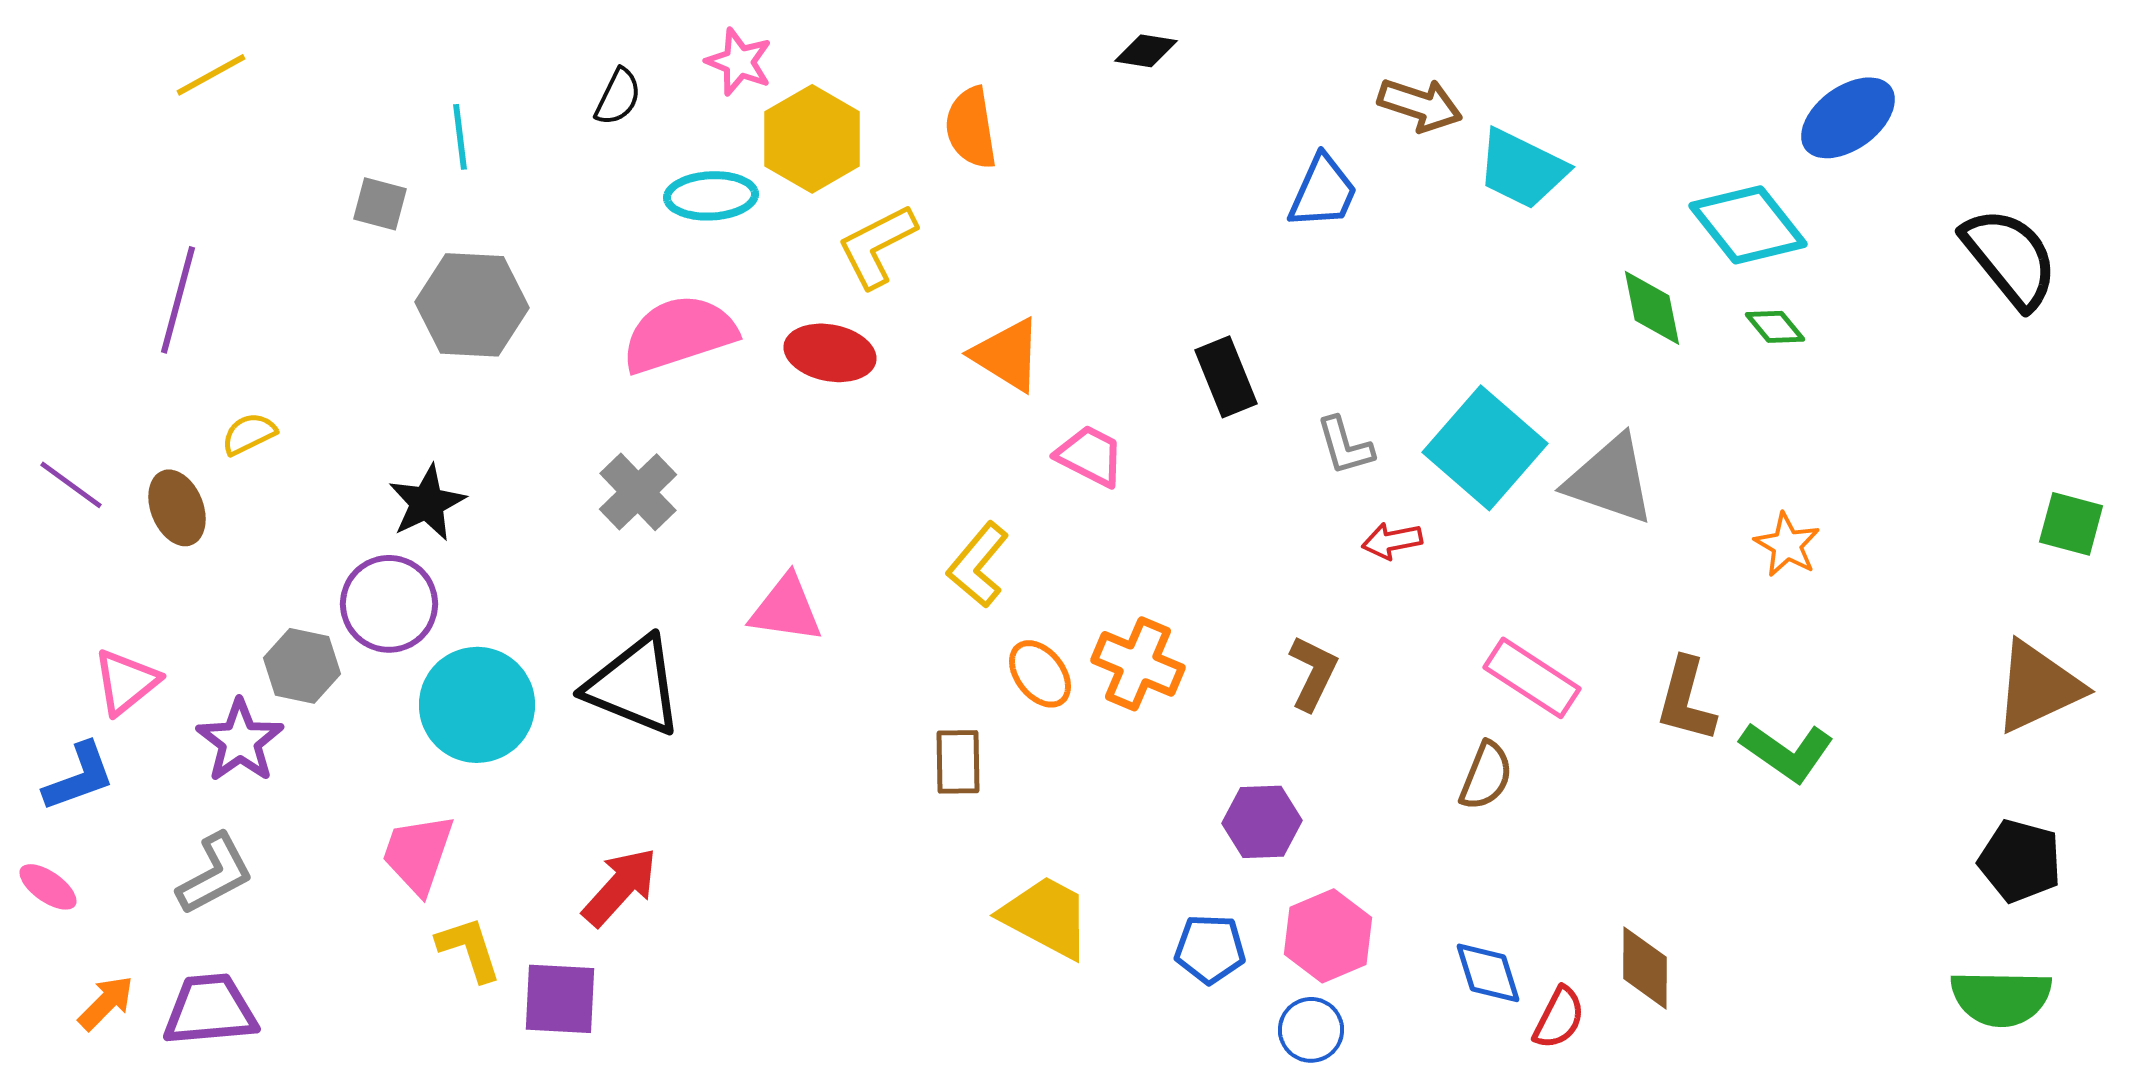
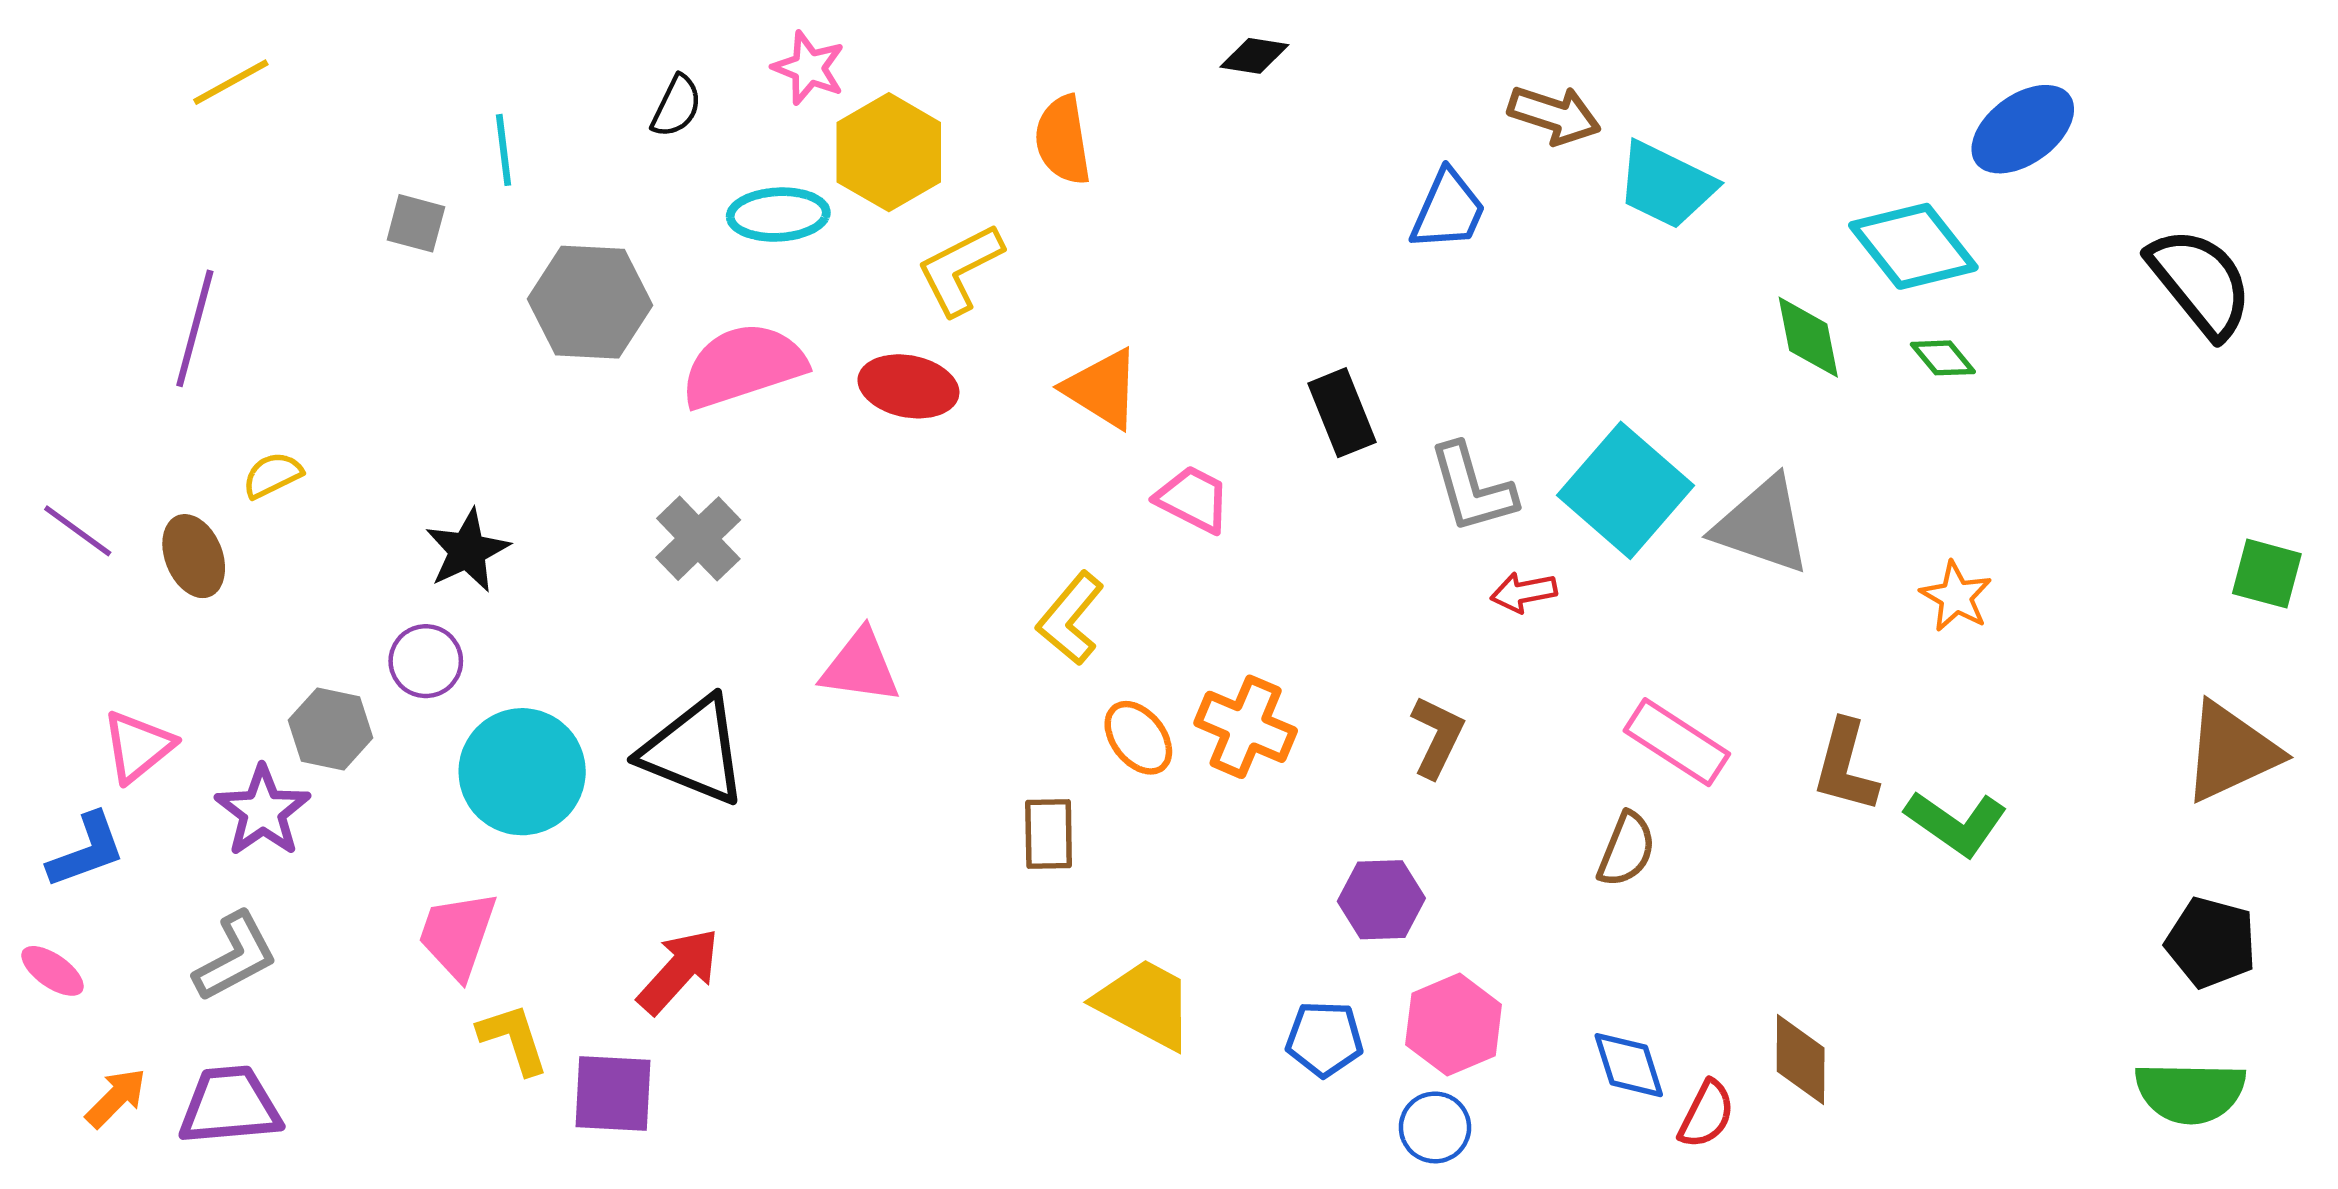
gray hexagon: (472, 305) -> (590, 302), moved
gray L-shape: (1345, 446) -> (1472, 488), size x1.4
purple circle: (389, 604) -> (426, 661), size x0.7

